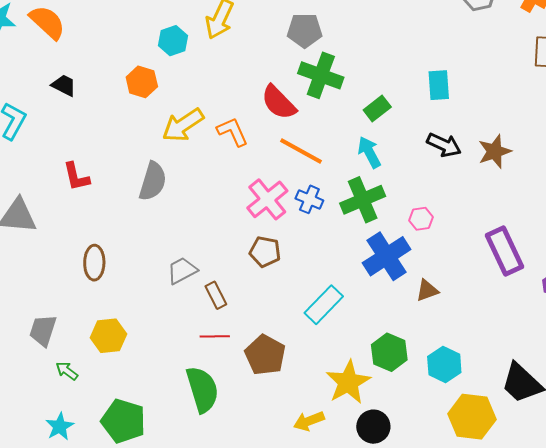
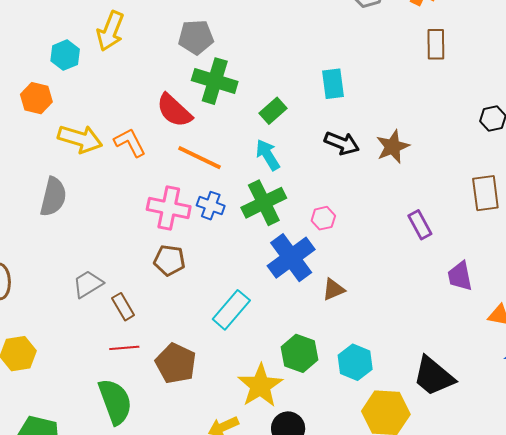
yellow arrow: (183, 125) -> (80, 139), turned -126
pink cross: (267, 199) -> (169, 208), turned -36
purple rectangle: (504, 251) -> (420, 225), moved, size x0.6

